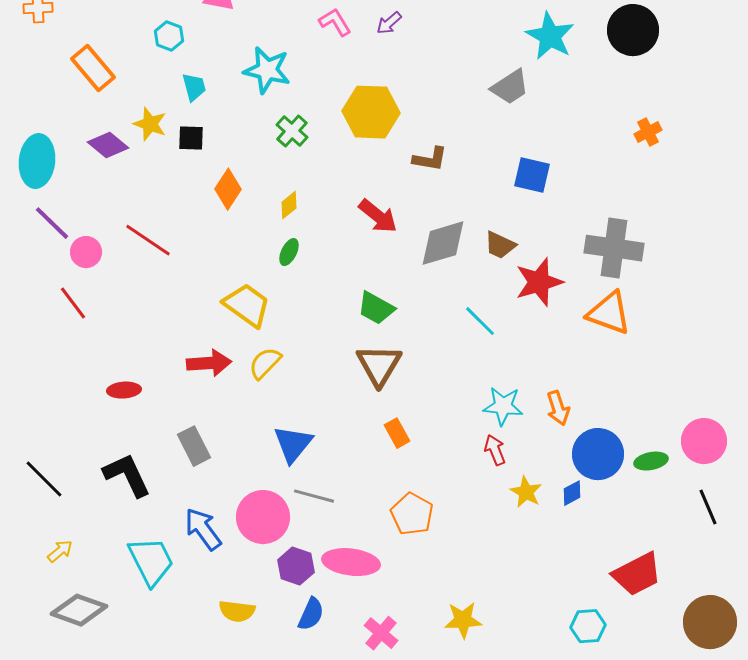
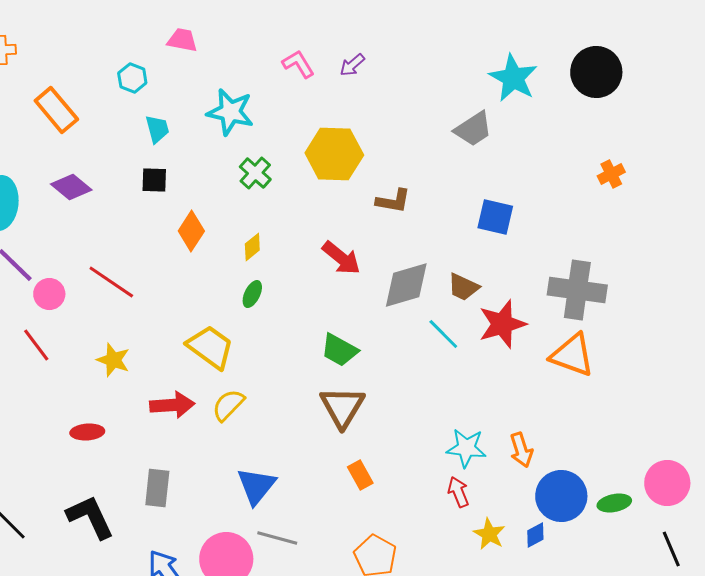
yellow star: (150, 124) -> (113, 360), moved
cyan line: (480, 321) -> (443, 334), moved
gray rectangle: (194, 446) -> (157, 488), turned 33

